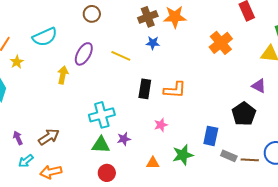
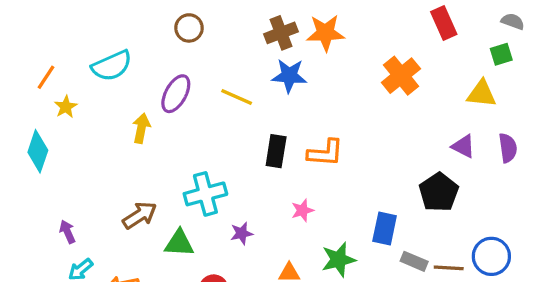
blue star: (153, 43) -> (289, 76), size x1.5
brown arrow: (49, 137) -> (140, 215), moved
green triangle: (101, 145) -> (179, 243), moved

